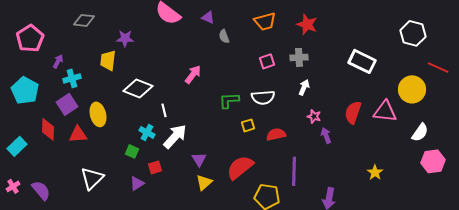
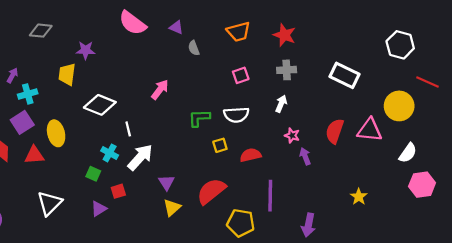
gray cross: (299, 57) -> (287, 70), moved

